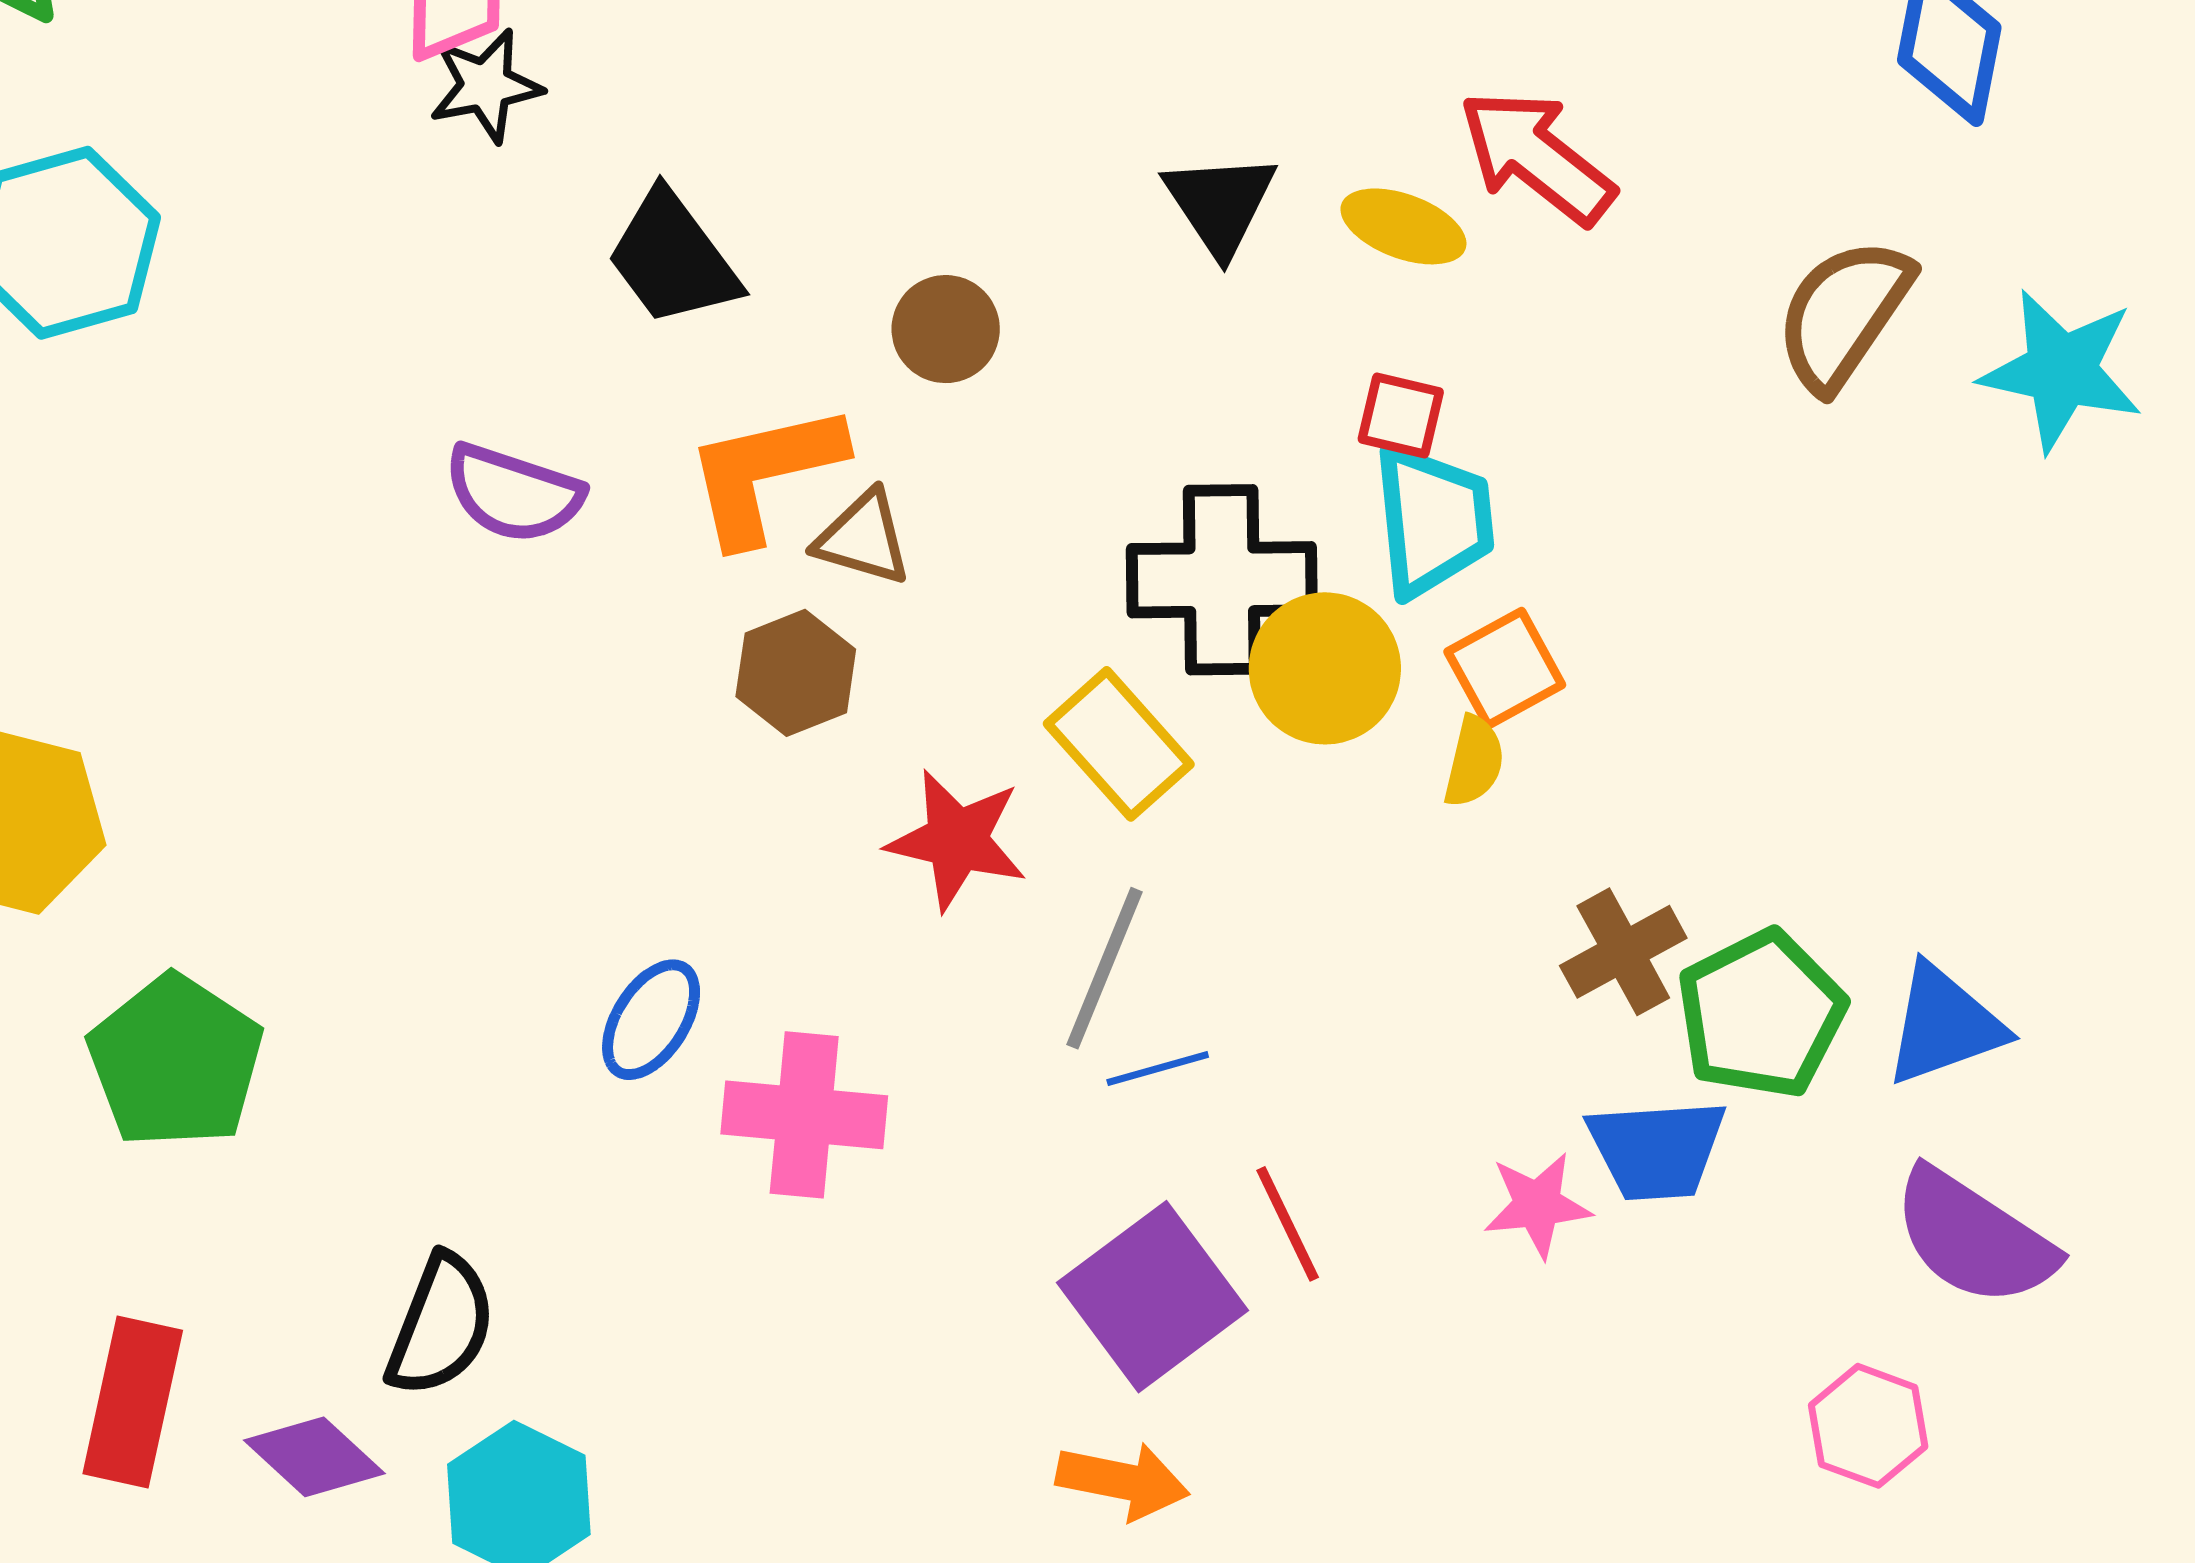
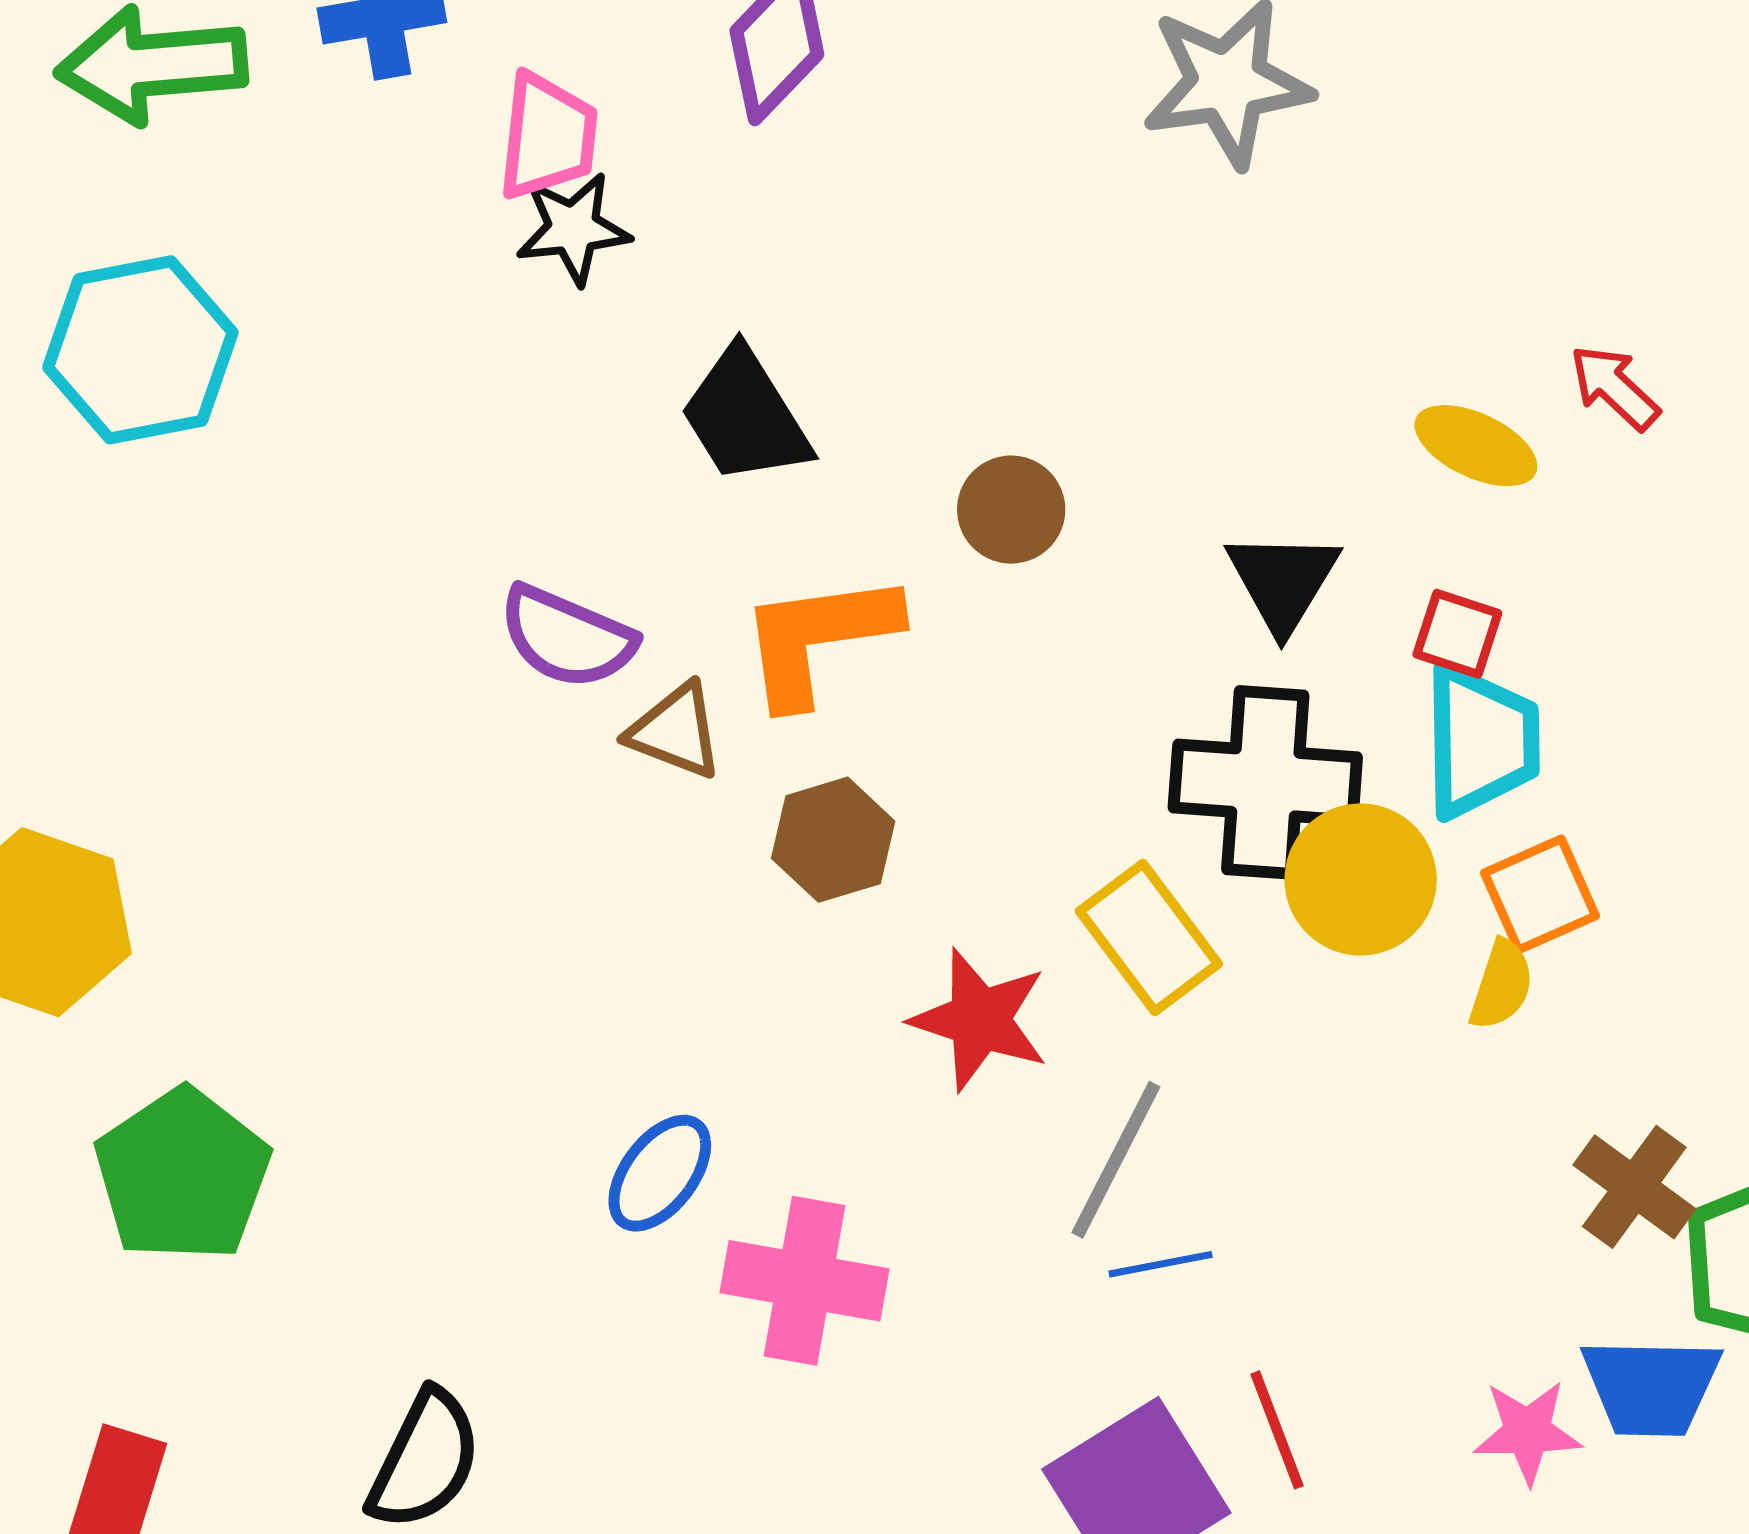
red arrow: (1537, 157) -> (1614, 387), size x0.6
black triangle: (1220, 204) -> (1283, 581), moved
brown triangle: (863, 538) -> (675, 731), moved
brown cross: (1623, 952) -> (1634, 1187), turned -30

